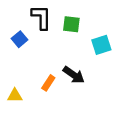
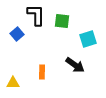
black arrow: (74, 75) -> (75, 65), moved
orange rectangle: (48, 83) -> (42, 72), turned -32

